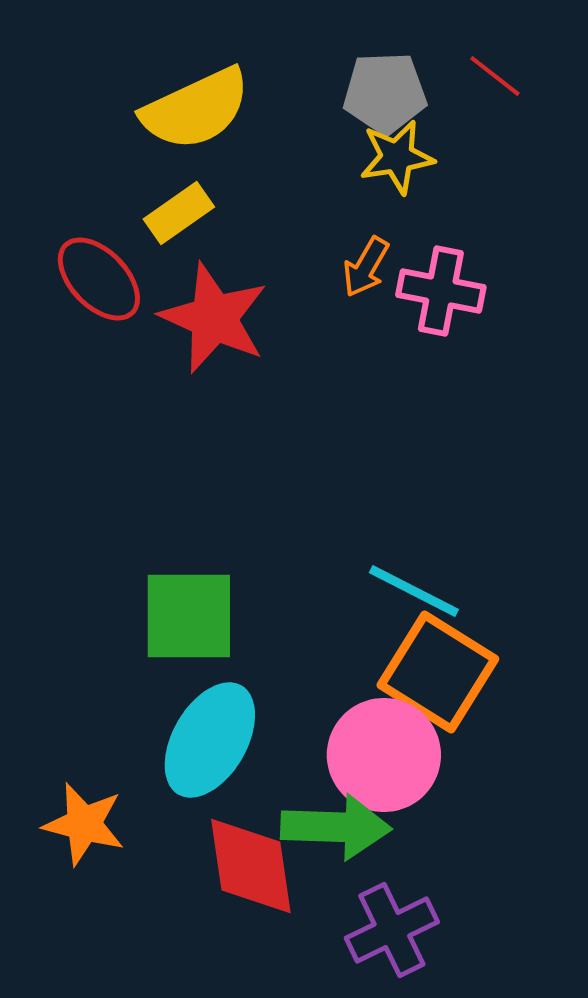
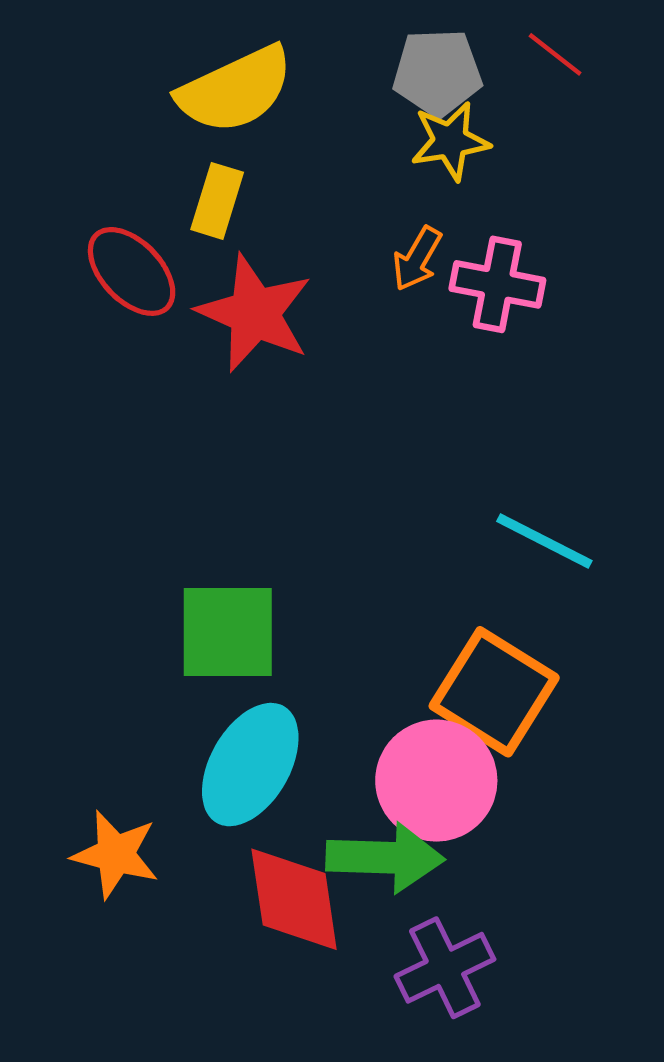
yellow rectangle: (179, 213) -> (217, 201), turned -38
cyan line: (414, 591) -> (544, 541), moved

